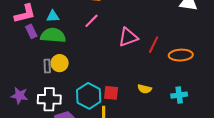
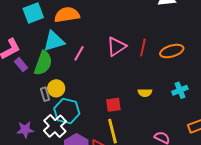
cyan triangle: (53, 16) -> (54, 41), moved, size x1.6
pink line: (91, 21) -> (79, 53), moved
green semicircle: (53, 35) -> (43, 63), turned 120
cyan hexagon: (89, 96) -> (67, 111), moved
white cross: (49, 99) -> (55, 126), turned -30

